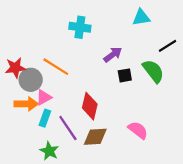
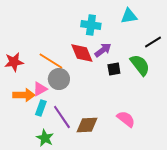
cyan cross: (80, 27) -> (91, 25), moved
gray circle: (31, 80) -> (59, 79), moved
red diamond: (90, 106) -> (82, 53), moved, turned -35

